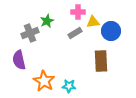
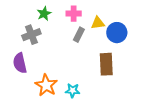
pink cross: (78, 12) -> (74, 14), moved
green star: (47, 21) -> (44, 14), moved
gray rectangle: (75, 33) -> (79, 35), turned -32

